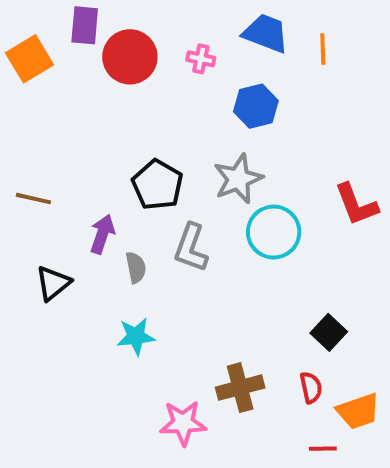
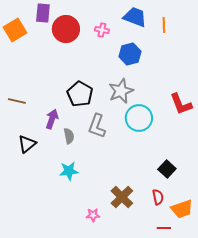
brown cross: (240, 388) -> (122, 197), turned -30
pink star: (183, 423) -> (93, 215), size x0.6

